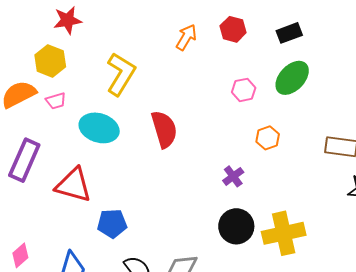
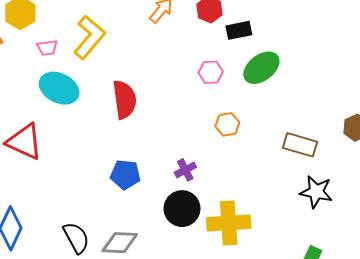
black rectangle: (289, 33) -> (239, 30), moved
pink trapezoid: (56, 101) -> (47, 48), moved
purple cross: (233, 176) -> (185, 170), moved
blue pentagon: (112, 224) -> (125, 175), moved

